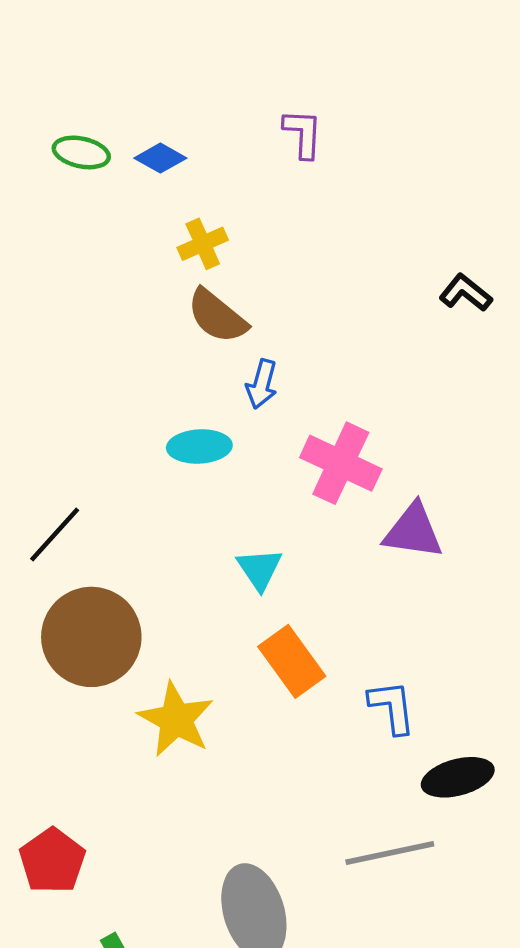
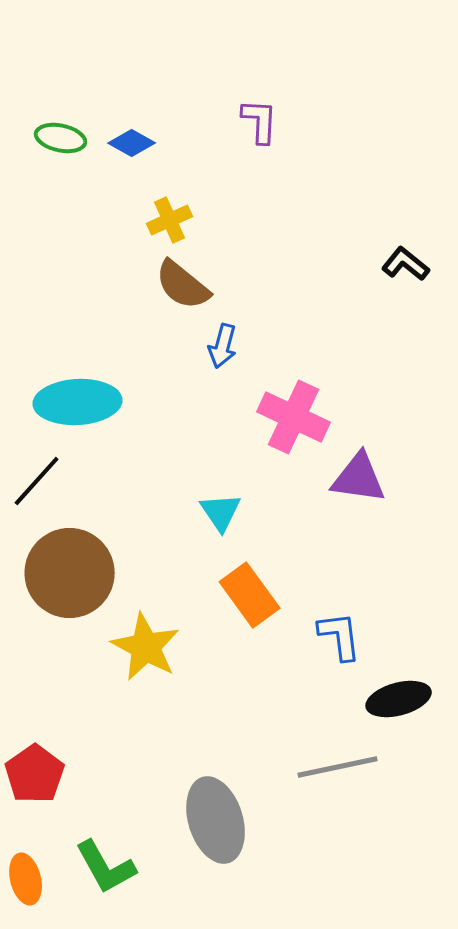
cyan ellipse: (199, 446) -> (78, 402), moved, size x1.5

